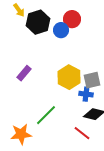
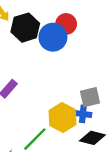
blue circle: (61, 30) -> (53, 37), size x1.5
yellow hexagon: (69, 77) -> (62, 117), moved

